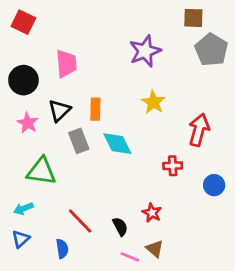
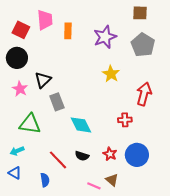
red square: (23, 22) -> (21, 30), moved
gray pentagon: (211, 50) -> (143, 45), moved
pink trapezoid: (66, 64) -> (45, 20), moved
orange rectangle: (95, 109) -> (68, 31), moved
cyan diamond: (117, 144) -> (81, 125), moved
blue circle: (214, 185) -> (137, 155), moved, size x1.5
black semicircle: (120, 227) -> (82, 156), moved, turned 136
blue triangle: (21, 239) -> (15, 173), turned -48

